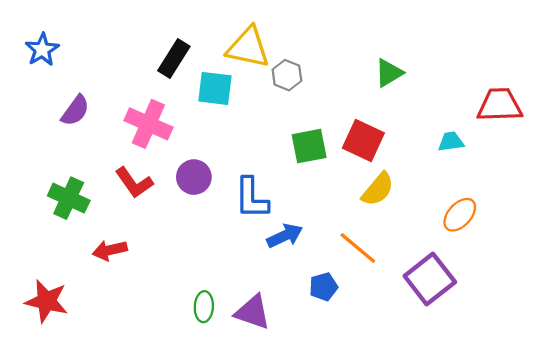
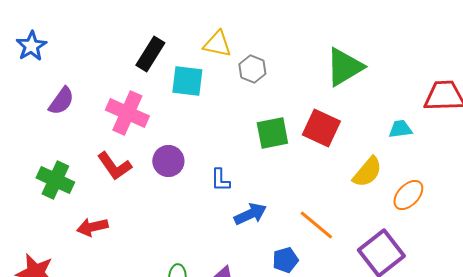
yellow triangle: (248, 47) -> (217, 44), size x0.7
green triangle: (389, 73) -> (344, 67), size x1.5
yellow semicircle: (378, 189) -> (367, 172), moved
blue L-shape: (251, 198) -> (220, 180), size x0.6

